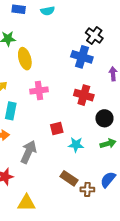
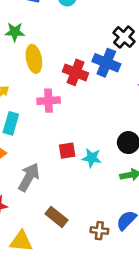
red cross: (84, 95) -> (76, 72), moved
cyan star: (76, 145) -> (92, 158), moved
brown rectangle: (69, 178) -> (57, 217), moved

